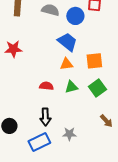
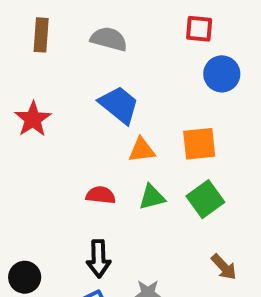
blue circle: (75, 16) -> (222, 74), moved
blue trapezoid: (67, 42) -> (119, 105), moved
red star: (13, 49) -> (33, 119), turned -30

